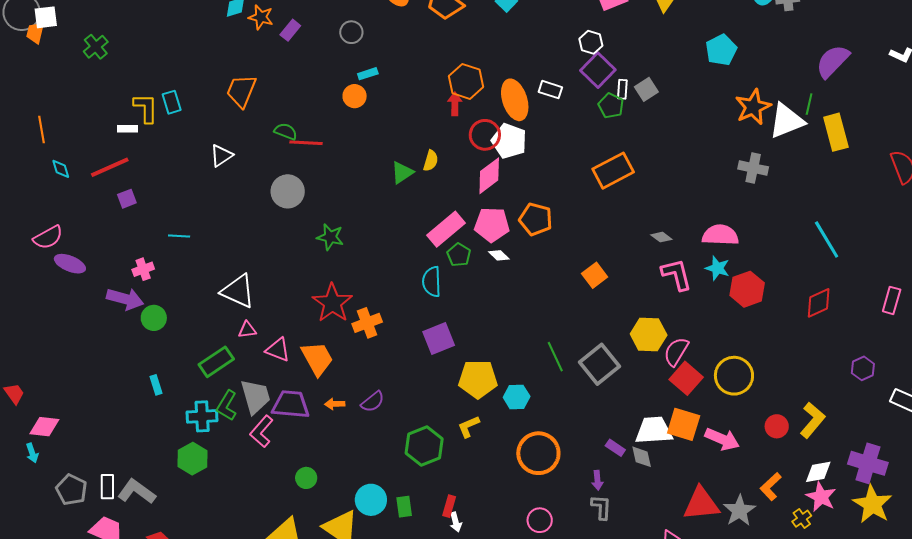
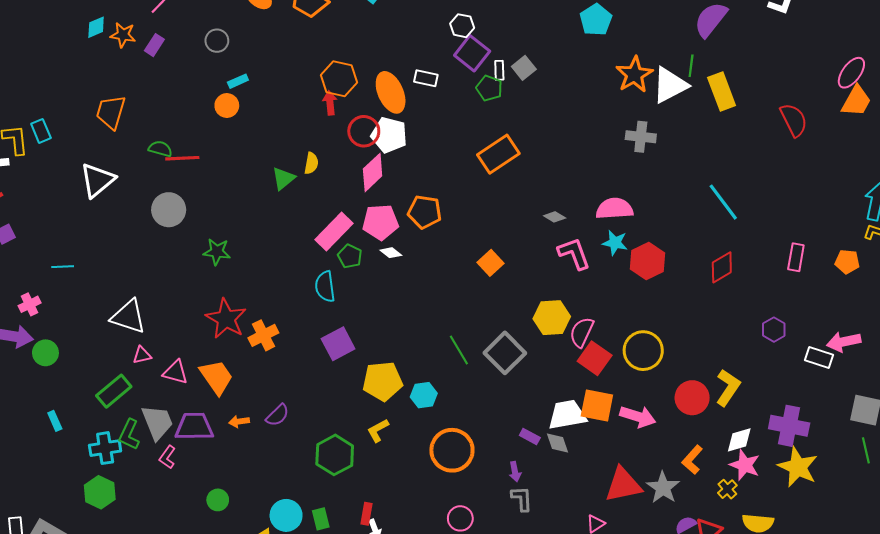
white triangle: (221, 156) -> (97, 180), size x1.5
red circle: (777, 426) -> (692, 398), size x1.4
pink L-shape: (262, 431) -> (167, 457), size x0.7

